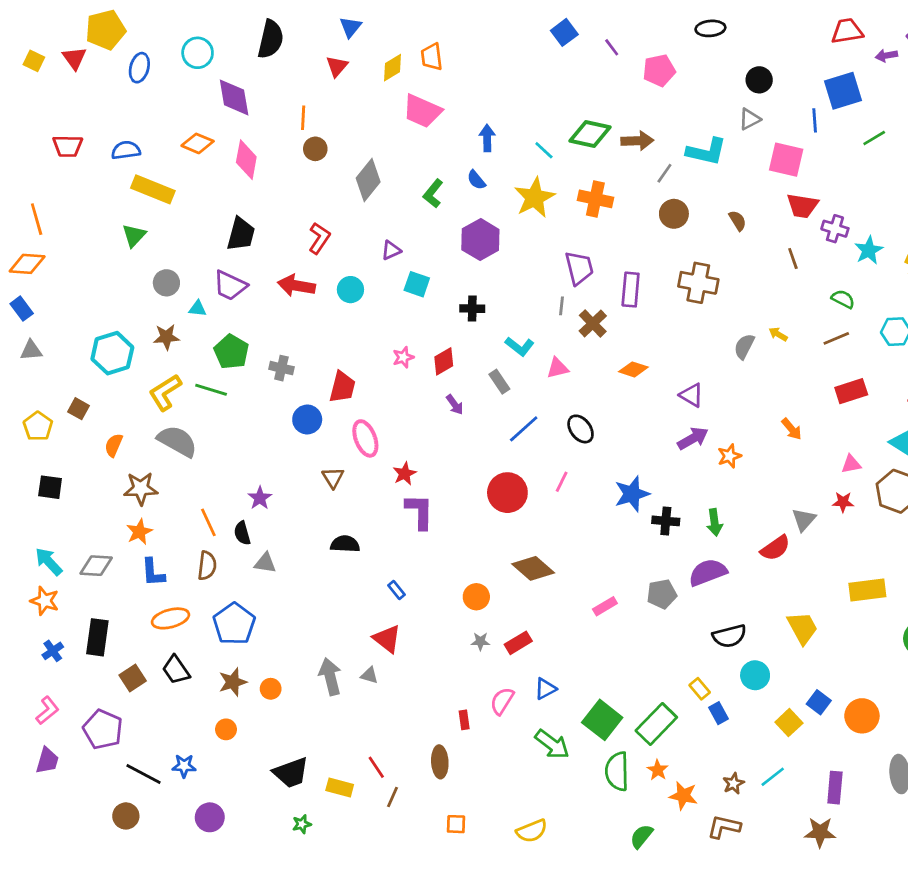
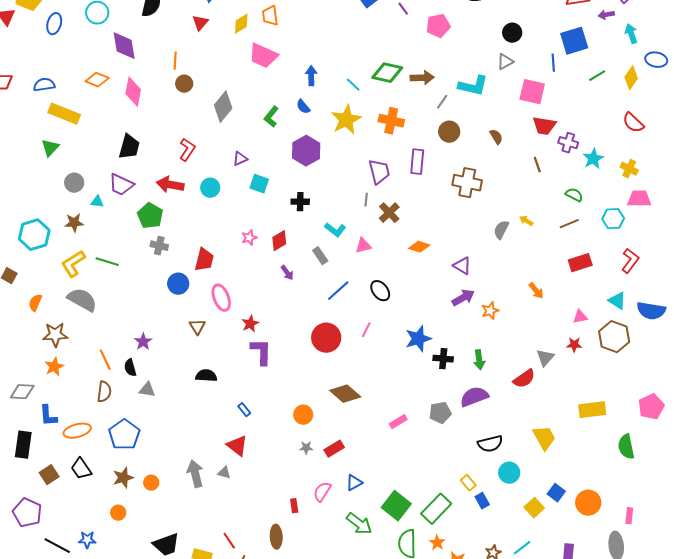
purple rectangle: (631, 290) -> (417, 162), moved
green pentagon: (231, 352) -> (150, 216), moved
blue L-shape: (153, 572) -> (48, 416), moved

